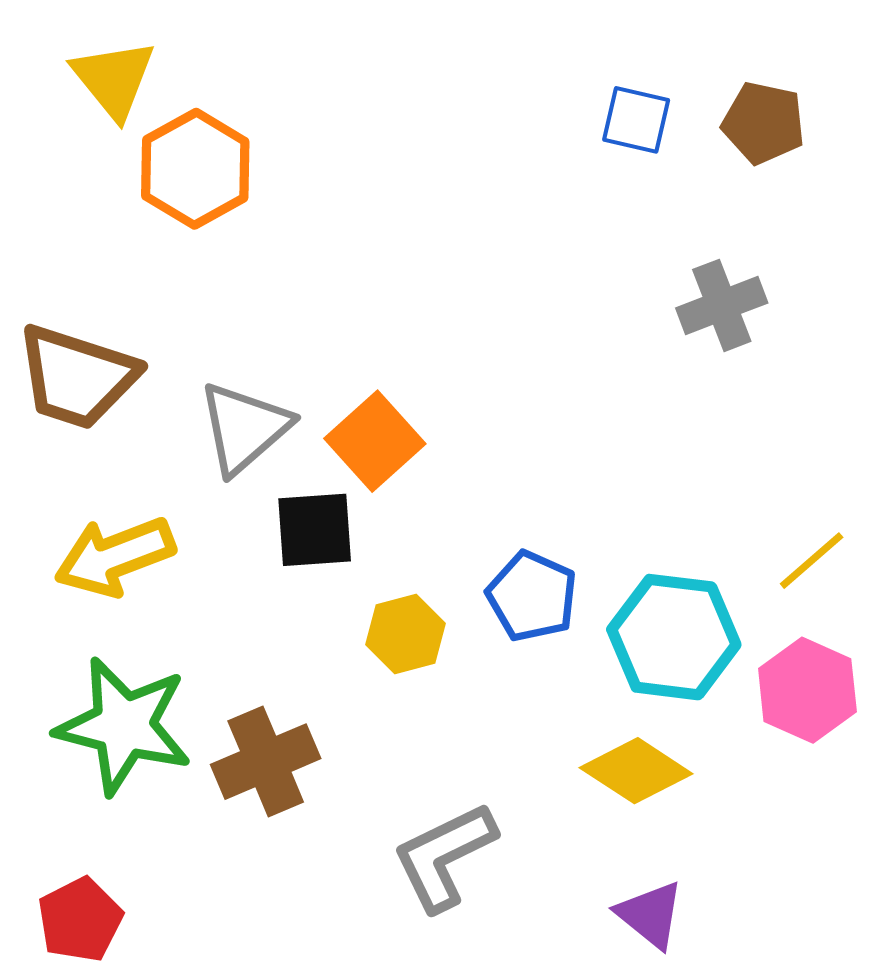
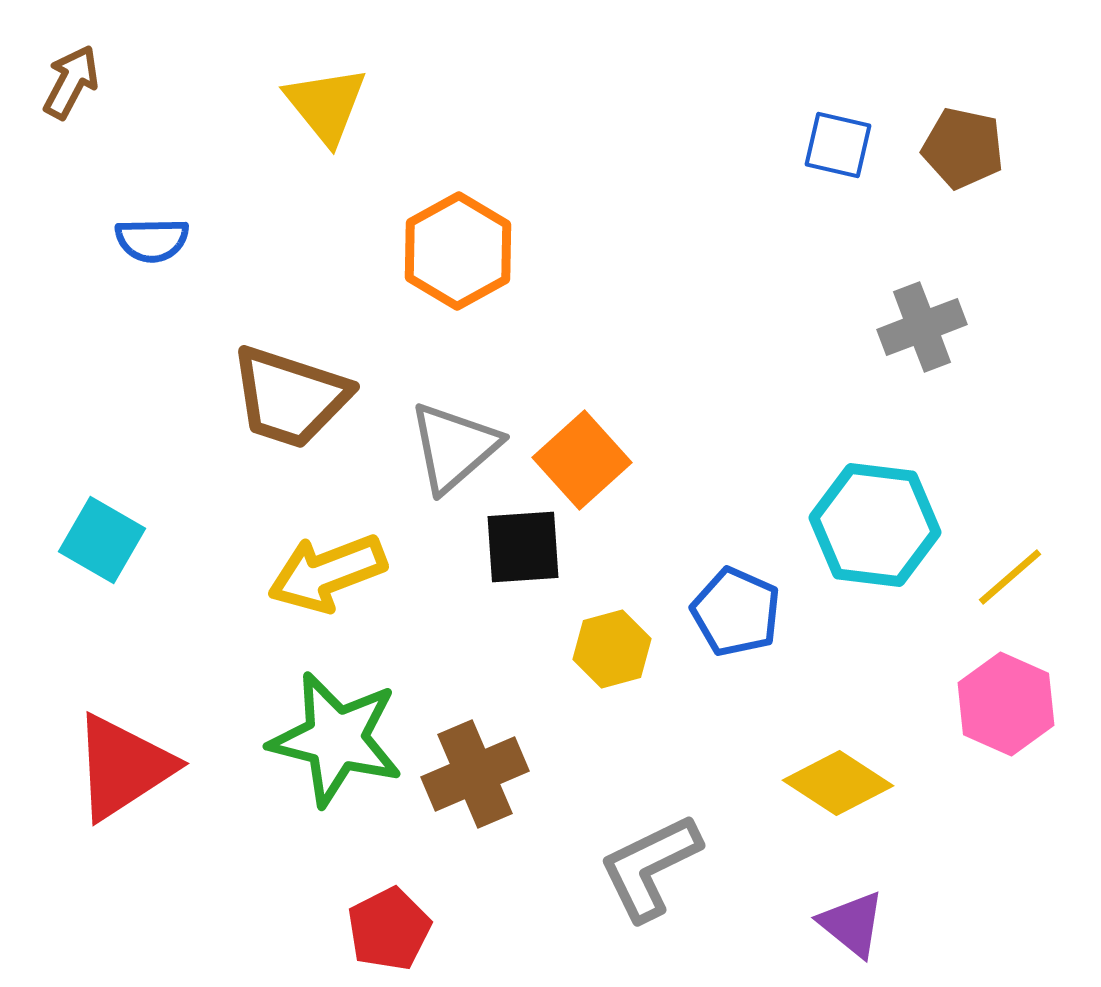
orange hexagon: (195, 169) -> (458, 251), moved
cyan hexagon: (674, 637) -> (875, 525), moved
red pentagon: (80, 920) -> (389, 929), moved

